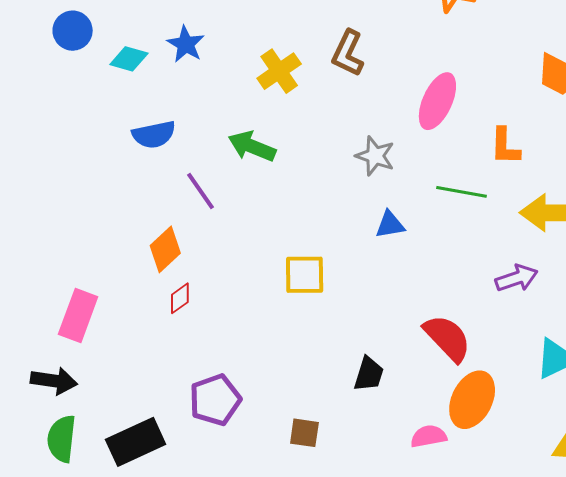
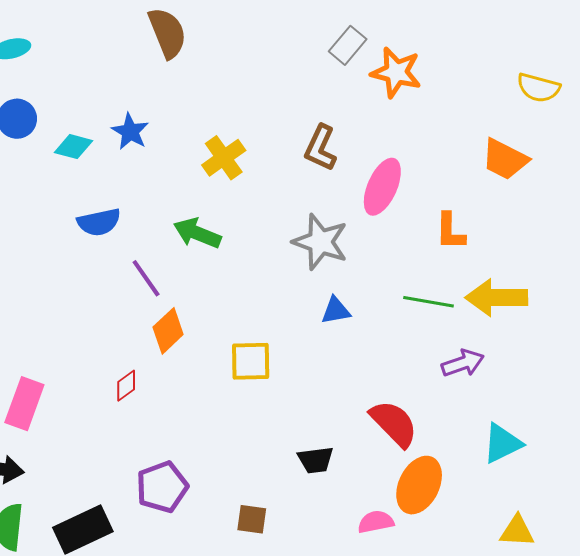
brown L-shape: (348, 53) -> (321, 148), moved
gray star: (375, 156) -> (320, 242), size x1.4
green line: (462, 192) -> (429, 302), moved
orange diamond: (165, 249) -> (168, 331), moved
black trapezoid: (369, 374) -> (316, 460), turned 66

